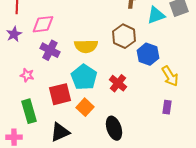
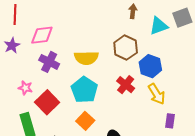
yellow arrow: (170, 76) -> (157, 94), moved
red cross: (118, 83) -> (126, 85), moved
red square: (60, 94) -> (47, 102), moved, turned -30

